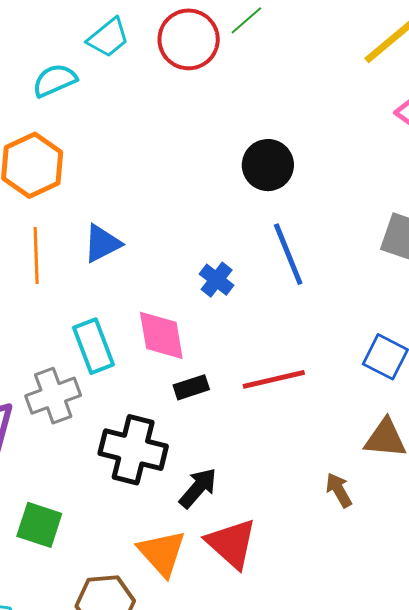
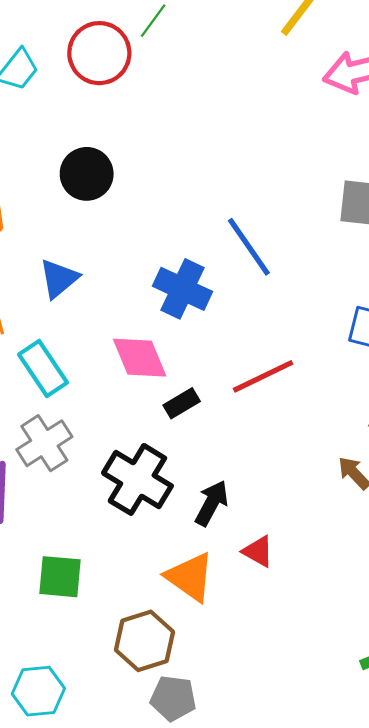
black circle: (268, 165) -> (87, 174), moved
blue cross: (217, 280) -> (183, 289), size x1.6
cyan rectangle: (94, 346) -> (43, 368), moved
black cross: (133, 450) -> (137, 479), turned 30
red triangle: (231, 543) -> (258, 551), size x0.6

